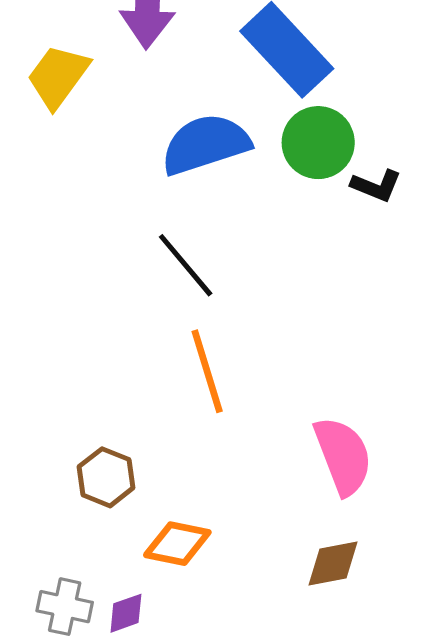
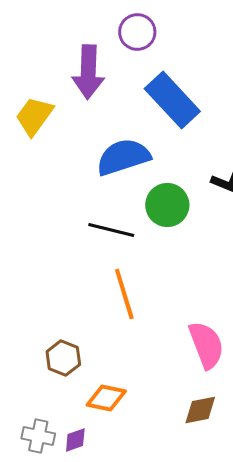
green circle: (318, 143) -> (167, 205), moved
black line: (186, 265) -> (111, 230), turned -36

